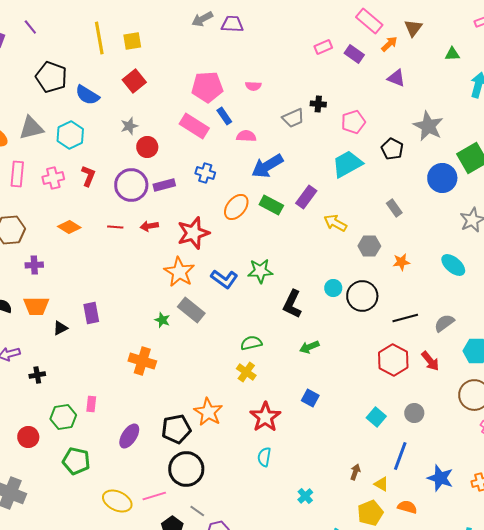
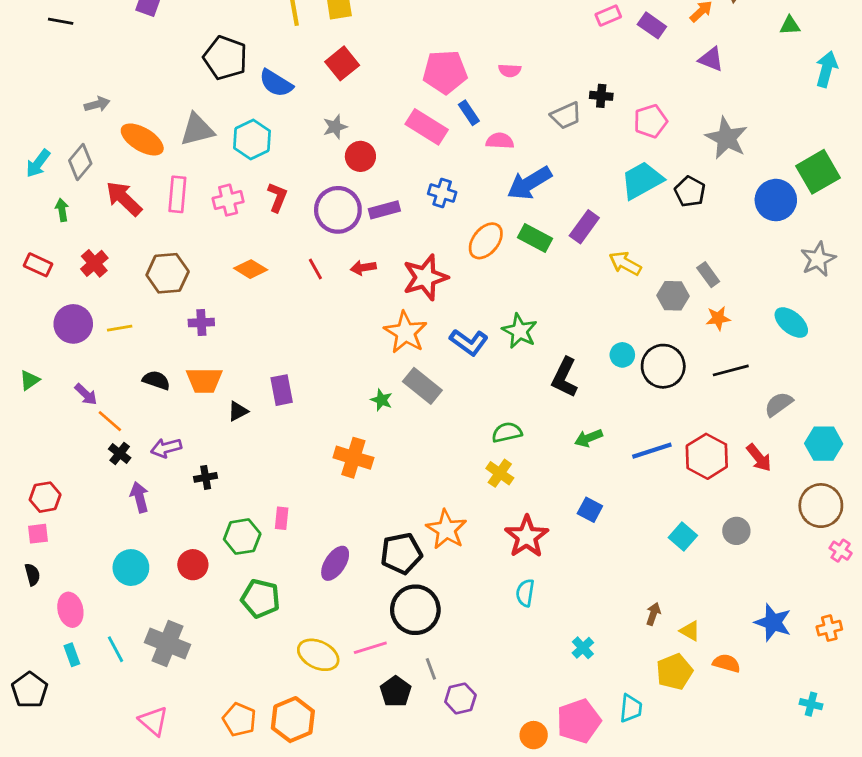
gray star: (428, 126) -> (727, 138), moved
black pentagon: (392, 149) -> (690, 192), moved
gray rectangle: (394, 208) -> (708, 275), moved
red line: (115, 227) -> (315, 269), turned 56
green star: (260, 271) -> (520, 331), turned 30
black line: (405, 318) -> (731, 370), moved
blue line: (400, 456) -> (652, 451), moved, turned 52
gray line: (197, 511) -> (431, 669), turned 35

